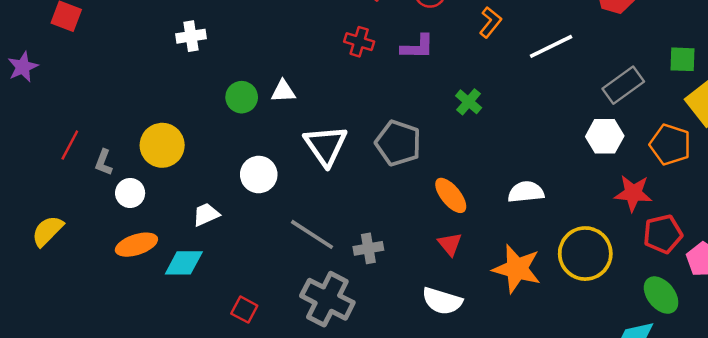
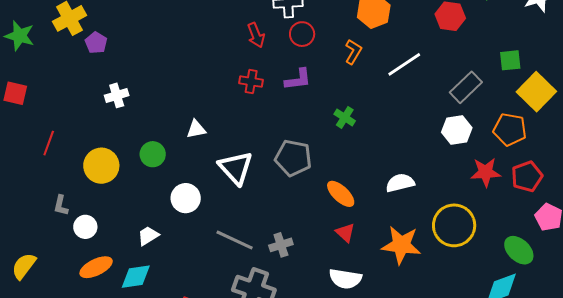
green circle: (242, 97) -> (153, 154), moved
red line: (70, 145) -> (49, 143), moved
yellow circle: (162, 145) -> (101, 166), moved
red pentagon: (663, 234) -> (527, 176), moved

